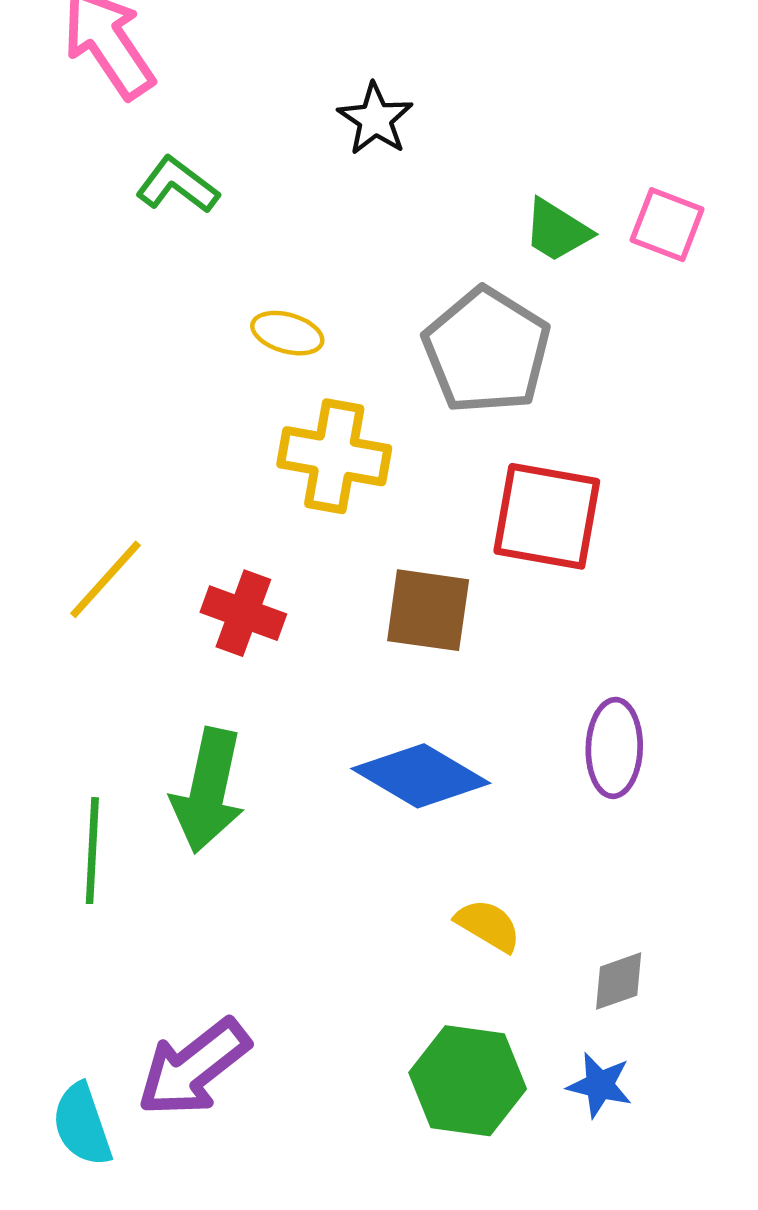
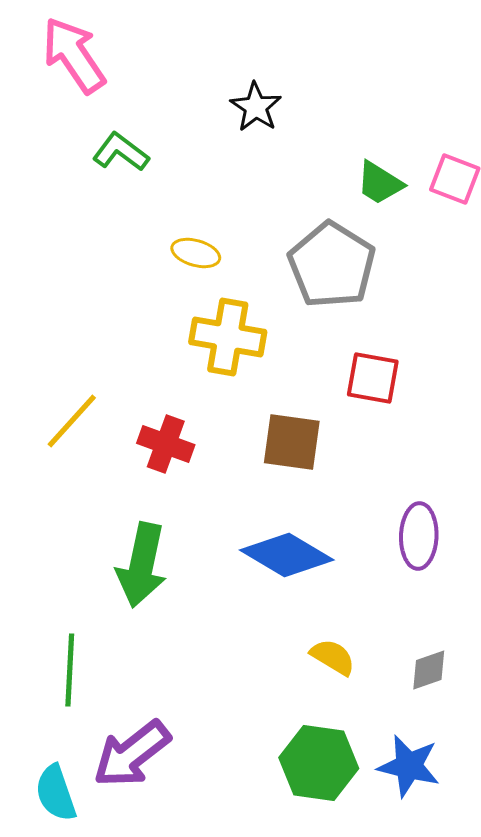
red square: (547, 516) -> (373, 378), size x0.7
green line: (92, 851) -> (70, 670), moved
gray diamond: (619, 981) -> (429, 670), moved
blue star: (600, 1085) -> (409, 766), size x1.4

